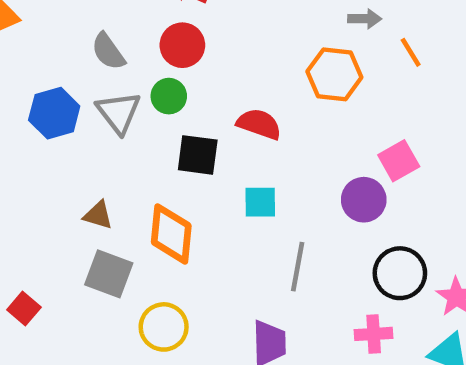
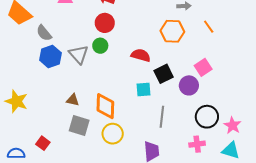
gray semicircle: (108, 51) -> (44, 33), moved
orange line: (411, 52) -> (209, 27), moved
black square: (198, 155) -> (164, 74), moved, turned -30
yellow circle: (164, 327) -> (113, 134), moved

